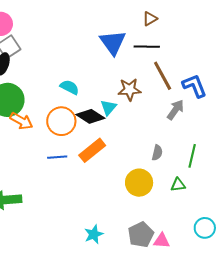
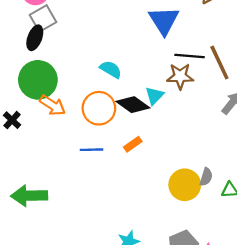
black line: (147, 47) -> (190, 56), moved
orange rectangle: (92, 150) -> (133, 144), size x0.6
gray semicircle: (157, 153) -> (206, 177), moved

